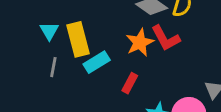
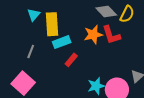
gray line: (53, 67) -> (31, 52), moved
red rectangle: (130, 83) -> (71, 60), moved

